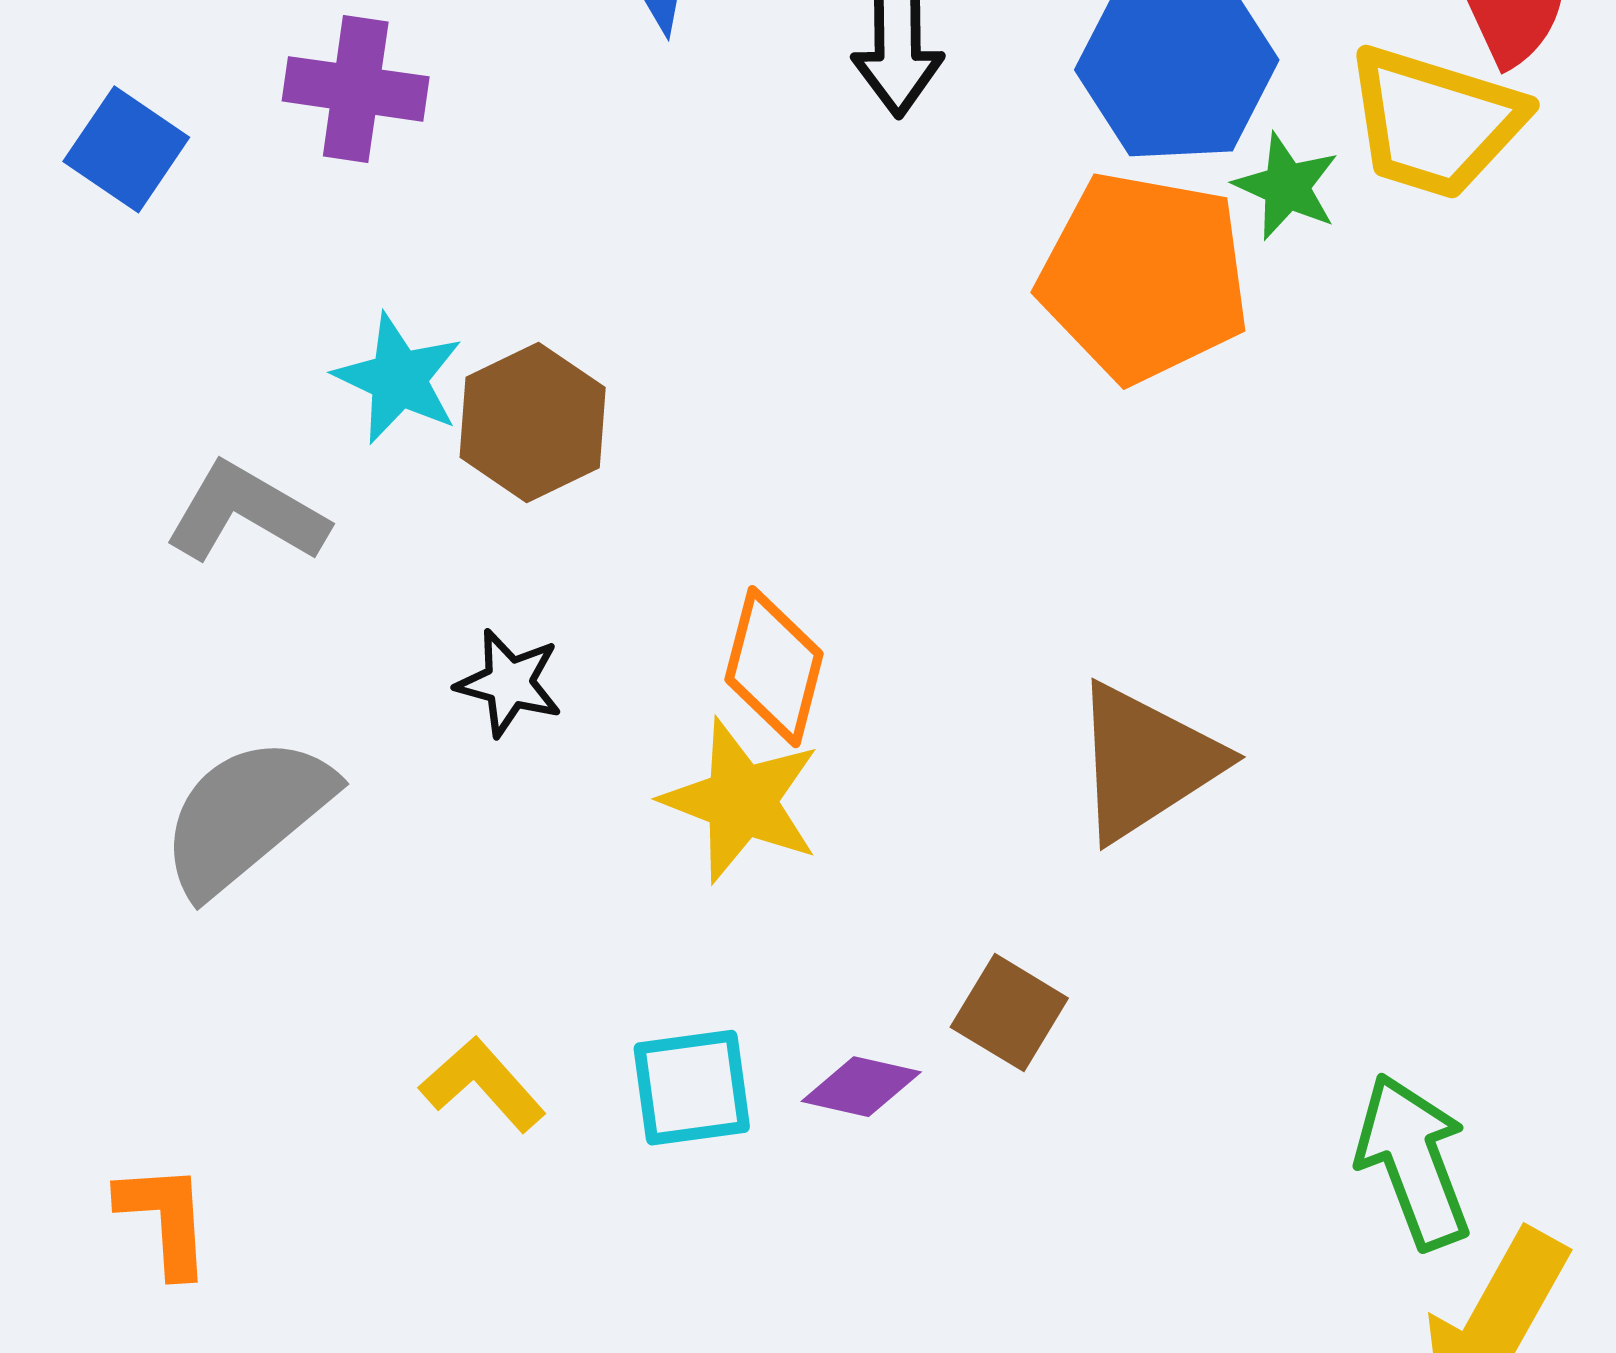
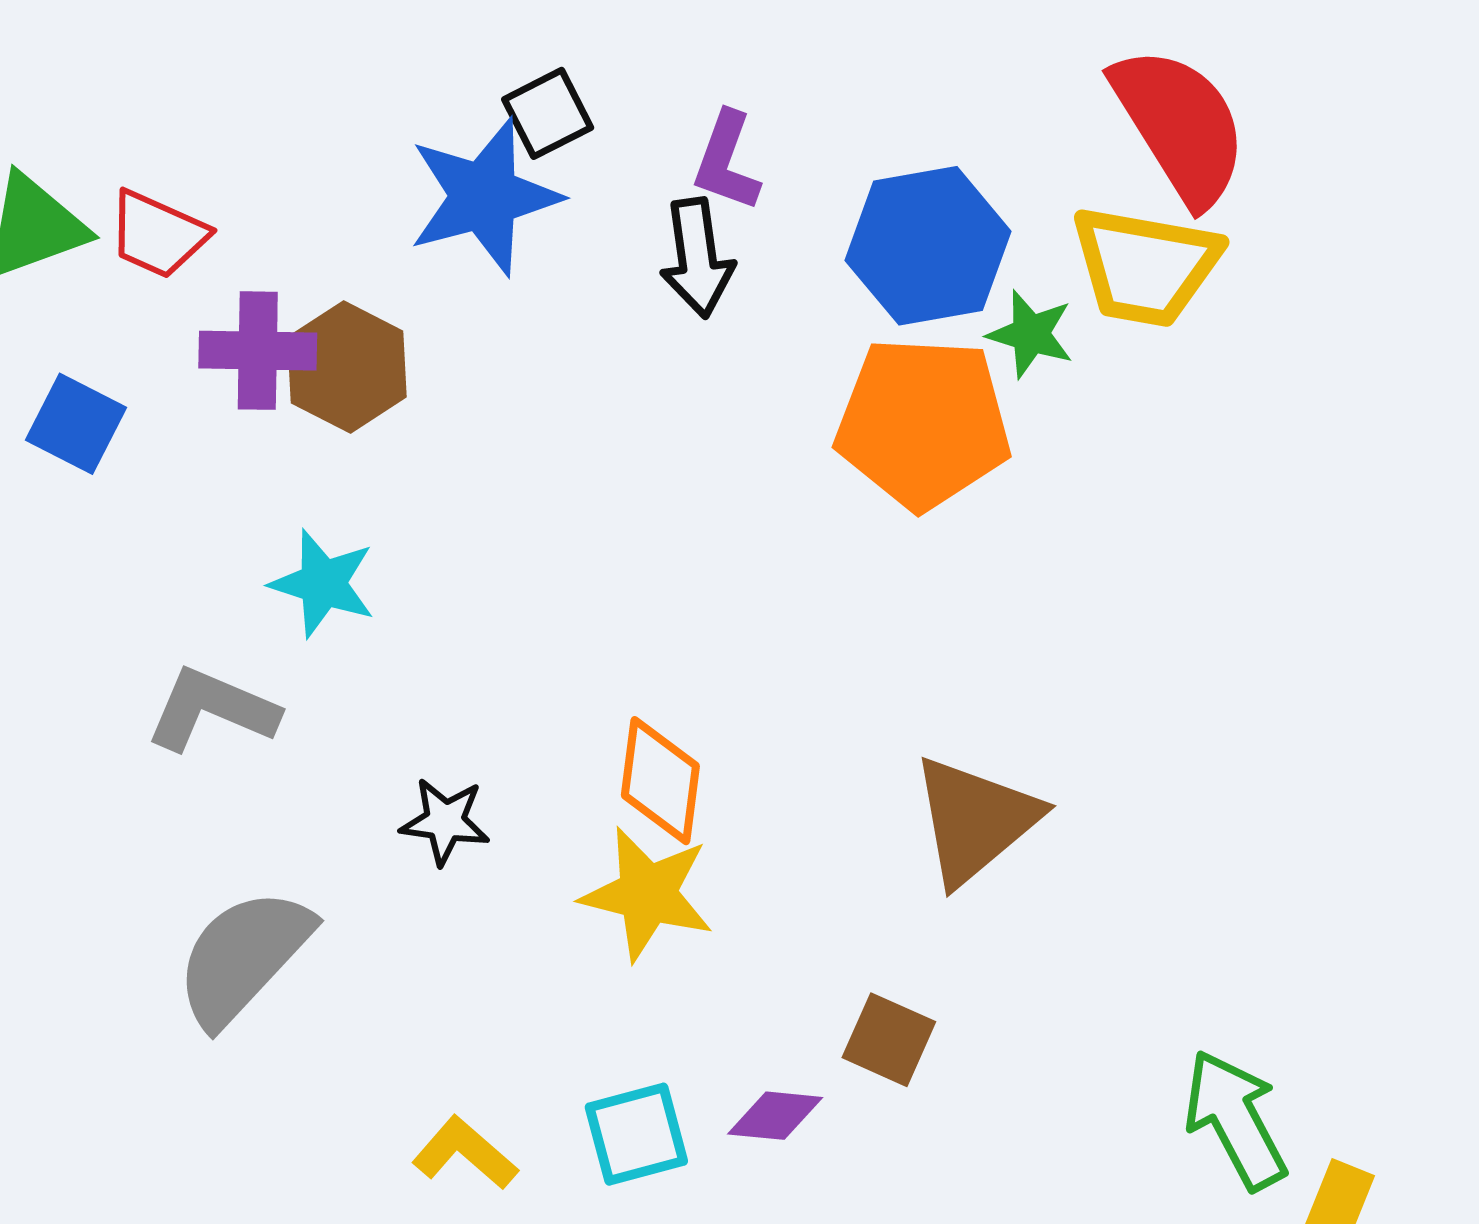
brown hexagon: (533, 422) -> (347, 367), moved

